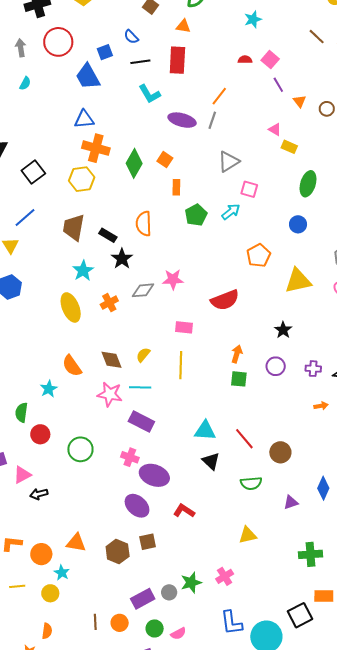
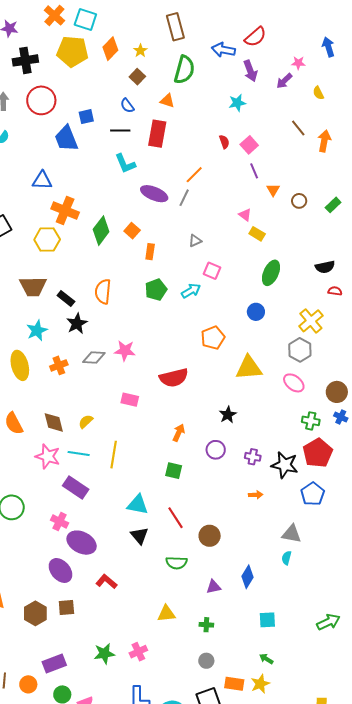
blue semicircle: (131, 37) -> (127, 106), moved
red semicircle: (245, 60) -> (224, 142), turned 64
blue triangle: (84, 119) -> (42, 180), moved
gray triangle: (229, 162) -> (195, 241), size x0.6
orange rectangle: (176, 187) -> (150, 252), moved
brown trapezoid: (74, 227) -> (33, 286), turned -108
yellow line: (181, 365) -> (114, 455), moved
green square: (239, 379) -> (174, 471), moved
green cross: (310, 554) -> (206, 625), moved, size x0.6
gray circle: (169, 592) -> (206, 661), moved

